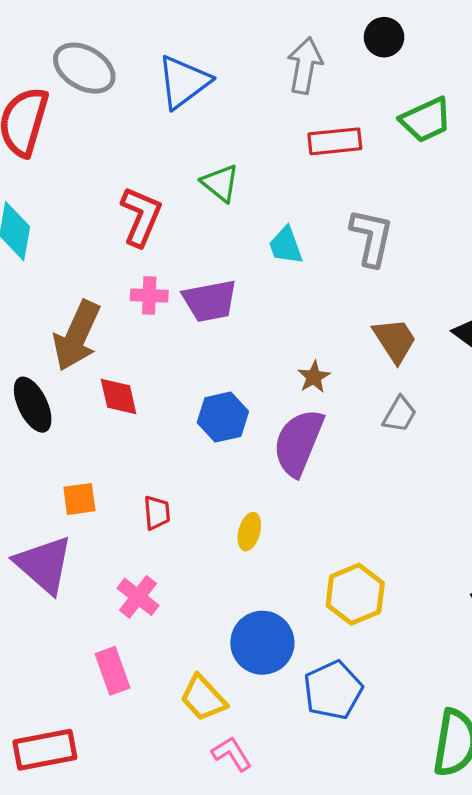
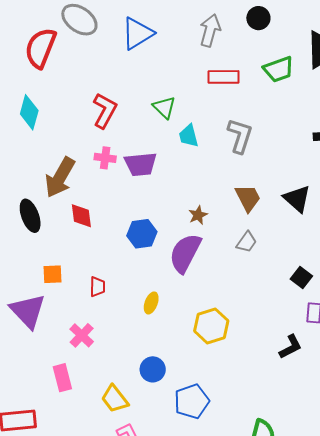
green triangle: (220, 183) -> (164, 107), moved
yellow hexagon: (355, 594) -> (211, 326), moved
blue circle: (262, 643) -> (153, 369), size x0.7

